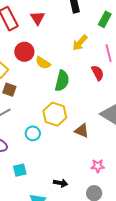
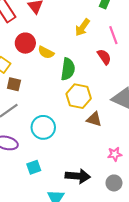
yellow hexagon: (55, 114) -> (79, 96), moved
cyan circle: (33, 133) -> (43, 127), size x1.5
black arrow: (61, 183) -> (78, 176), size x1.6

